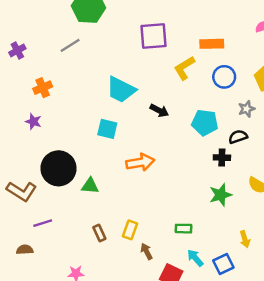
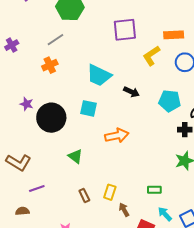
orange cross: (43, 88) -> (50, 65), moved
black circle: (59, 168) -> (51, 118), moved
green triangle: (90, 186) -> (75, 156), turned 35

